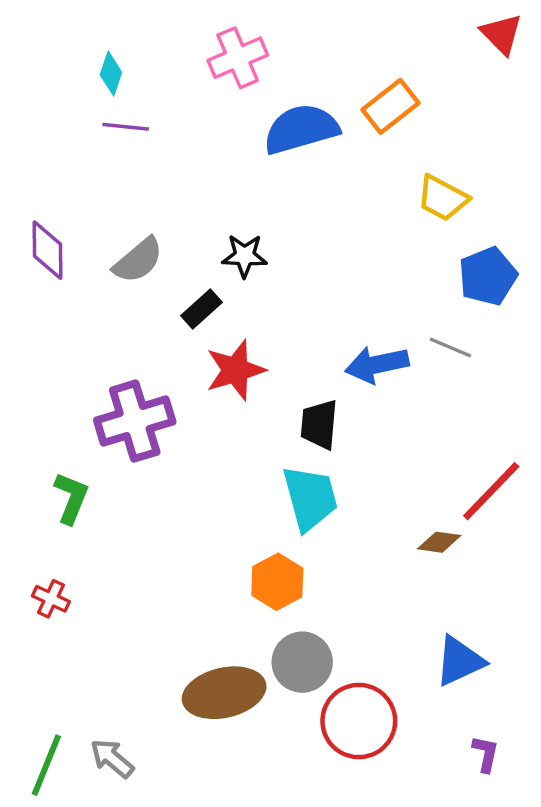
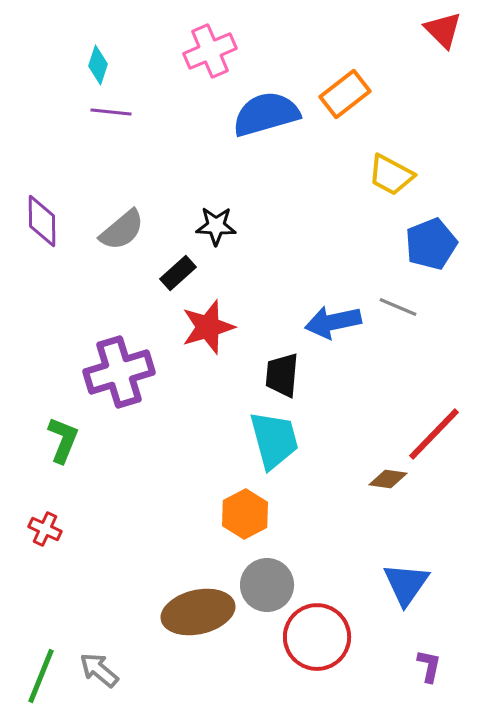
blue triangle: (460, 661) -> (406, 584), turned -30

